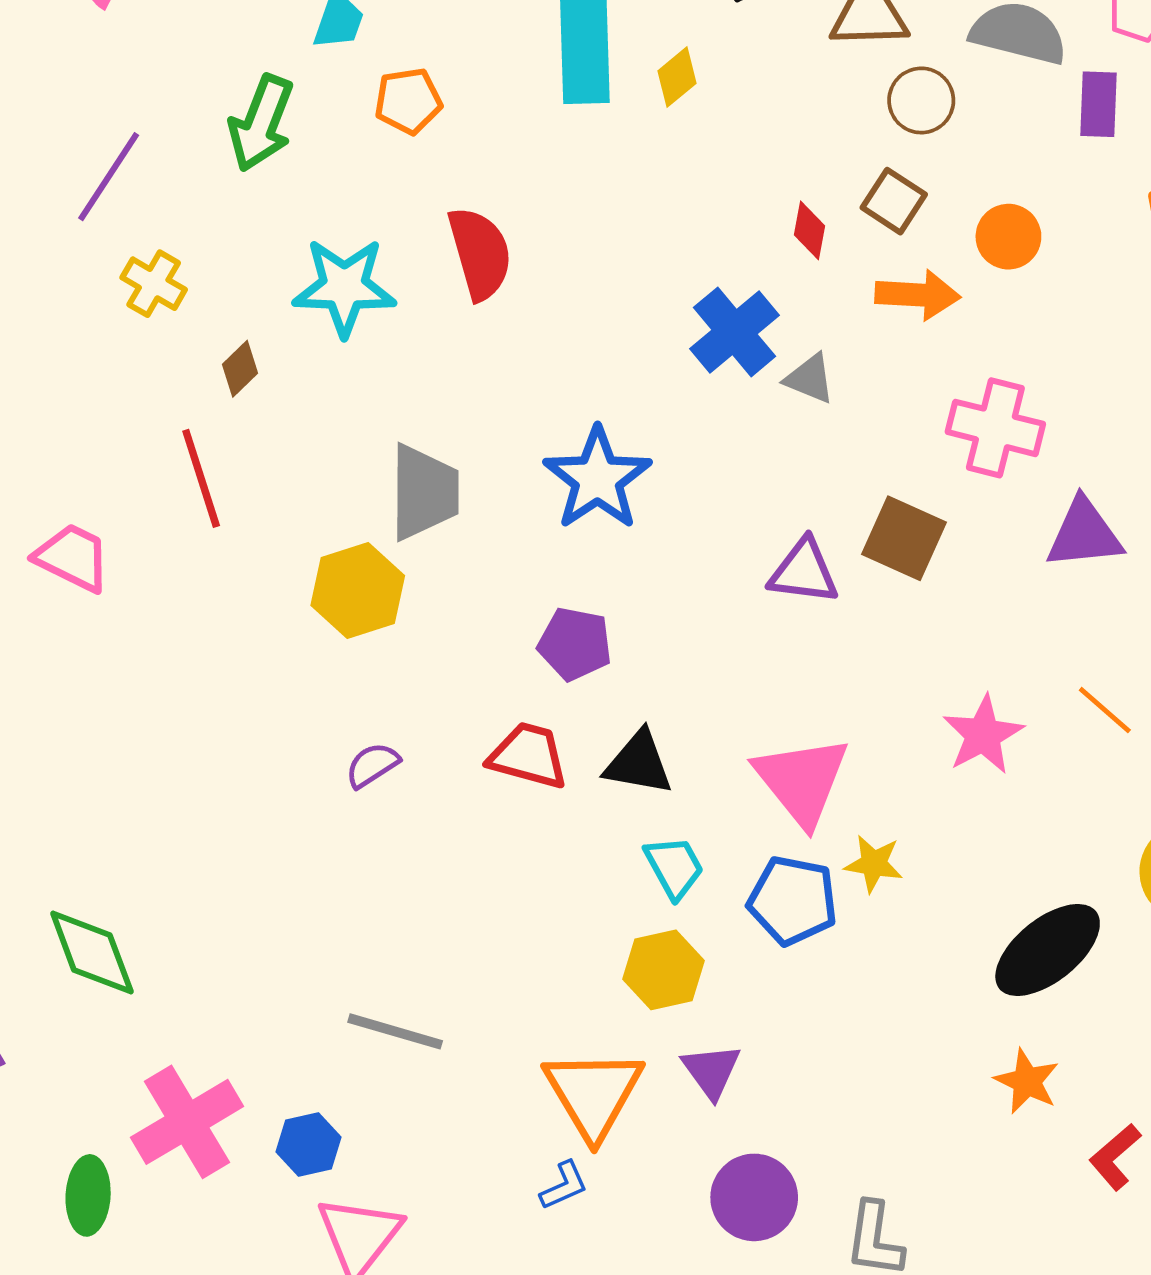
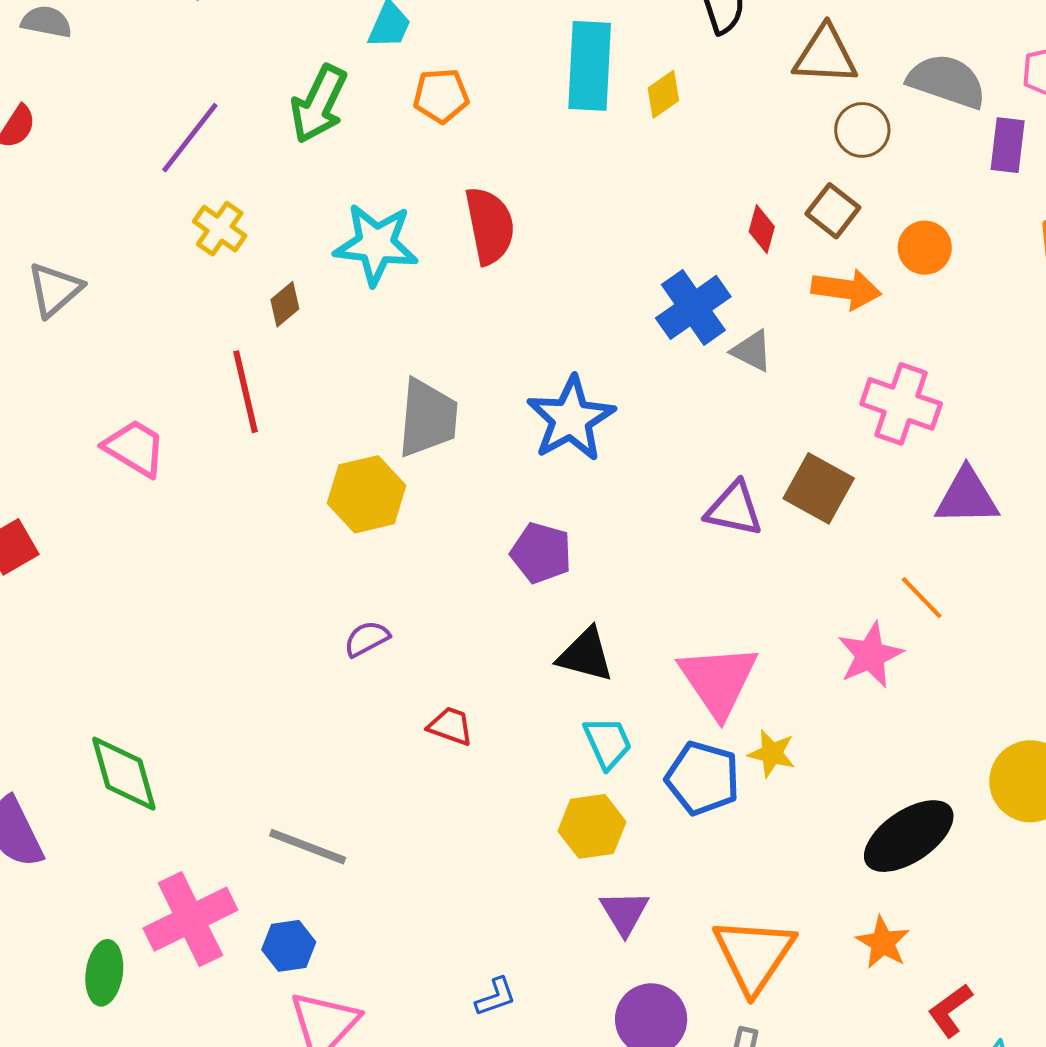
orange line: (1105, 710) -> (922, 598), moved
red trapezoid: (528, 756) -> (450, 726), moved, size x0.7
gray line: (395, 1031) -> (308, 847), moved
orange triangle: (593, 1094) -> (754, 955), moved

